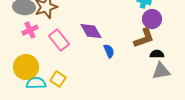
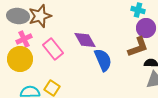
blue semicircle: (109, 51) -> (103, 60), size x1.6
yellow circle: (26, 67) -> (20, 59), moved

